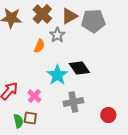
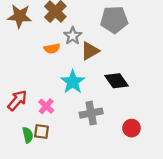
brown triangle: (69, 16) -> (90, 51), moved
orange semicircle: (39, 46) -> (52, 48), turned 56
black diamond: (79, 68) -> (117, 81), moved

